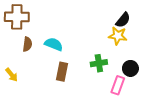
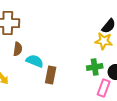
cyan semicircle: (54, 44) -> (35, 61), moved
green cross: (99, 63) -> (95, 67), moved

